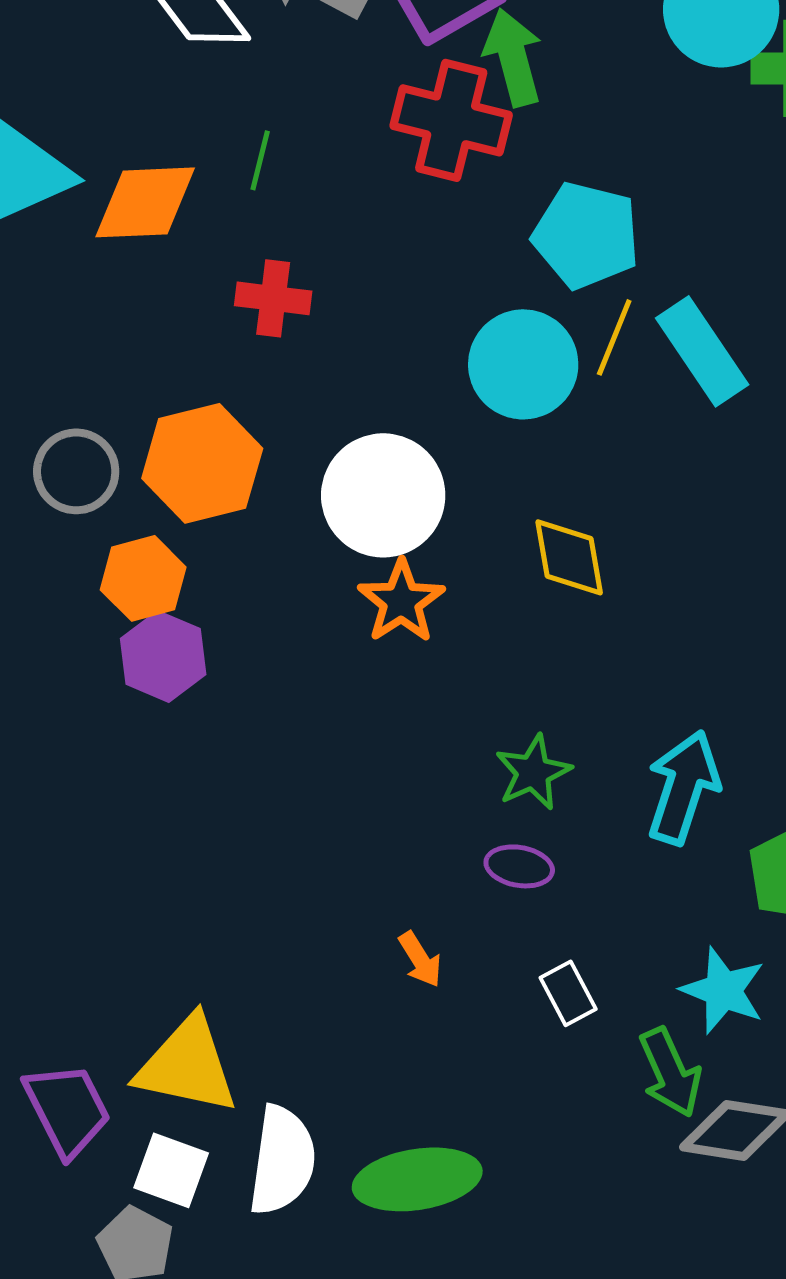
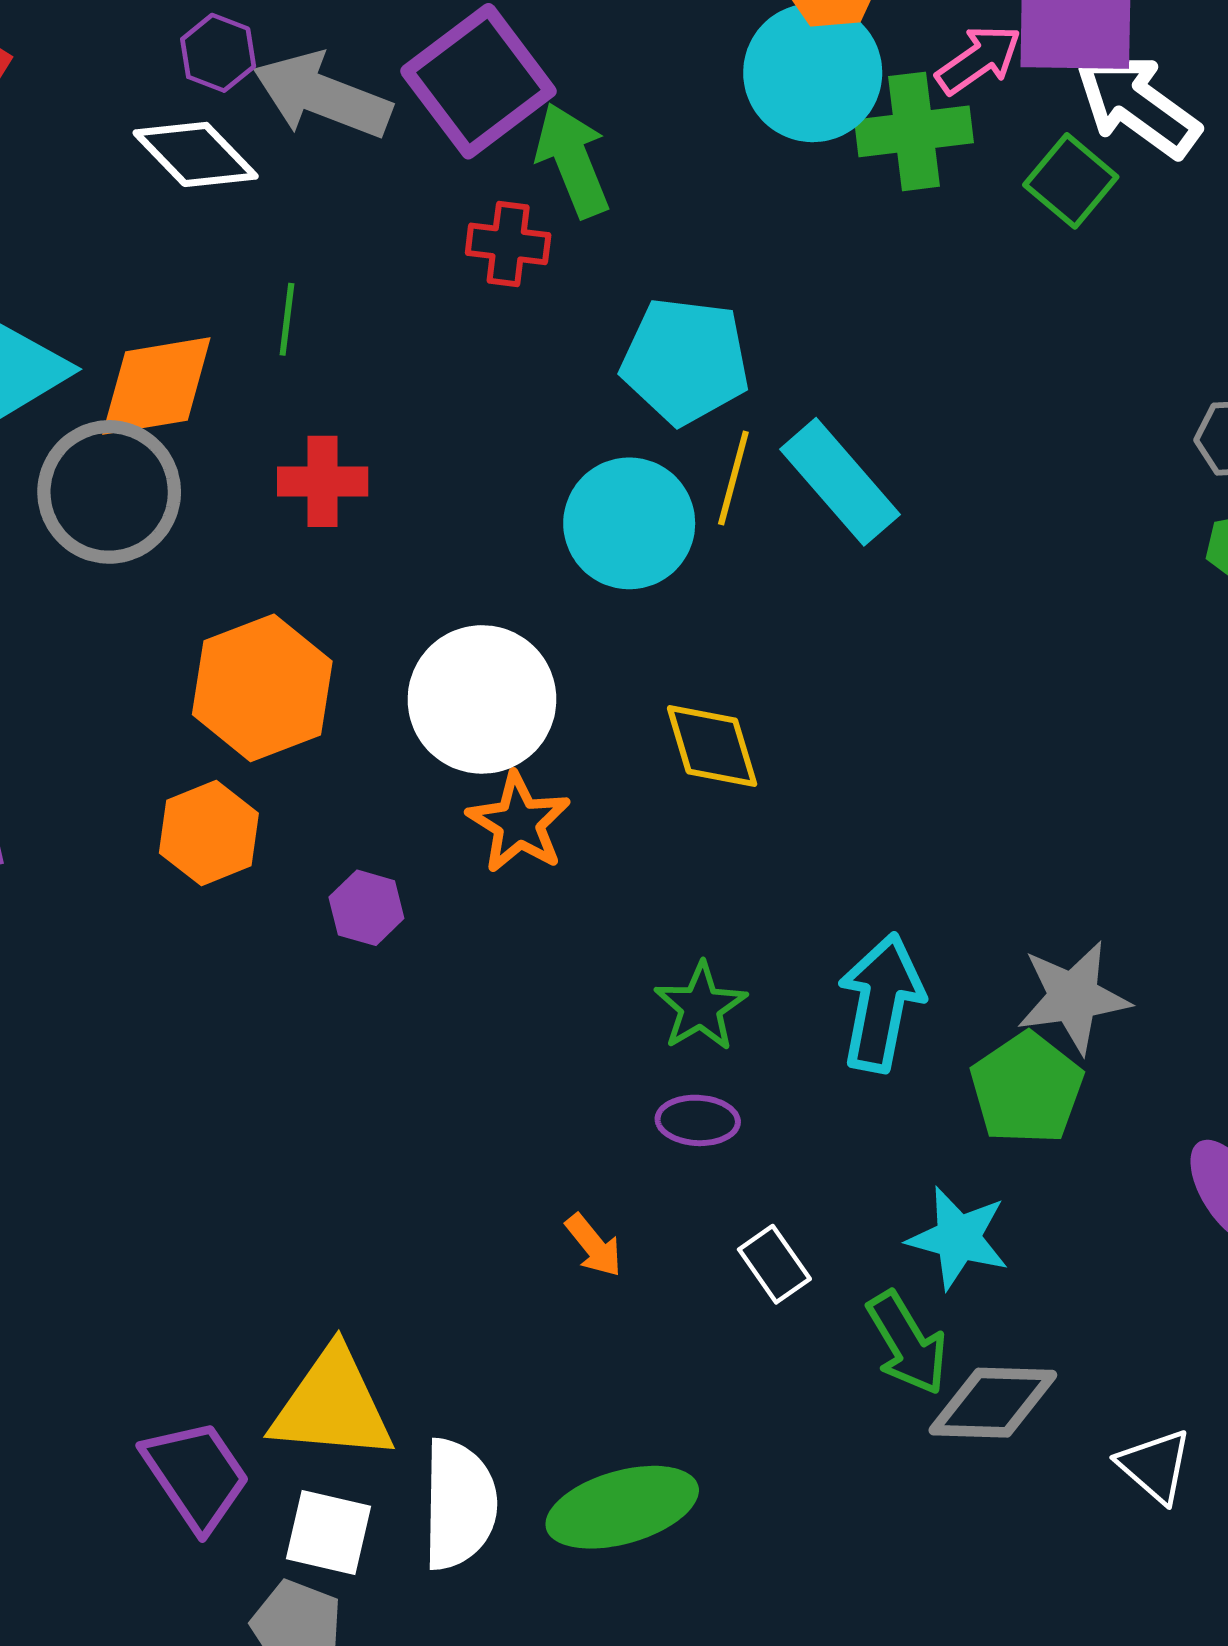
red cross: (451, 120) -> (508, 244), size x0.6
gray circle: (76, 471) -> (109, 492), moved, size x1.4
purple hexagon: (163, 656) -> (366, 908), moved, size x0.7

